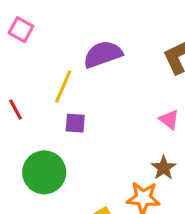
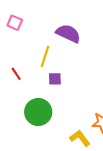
purple semicircle: (103, 54) -> (68, 33), turned 50

